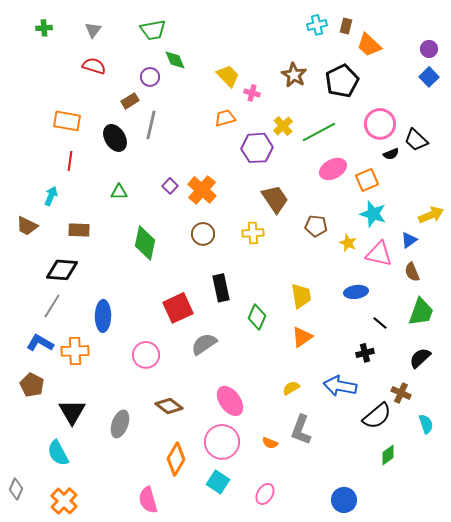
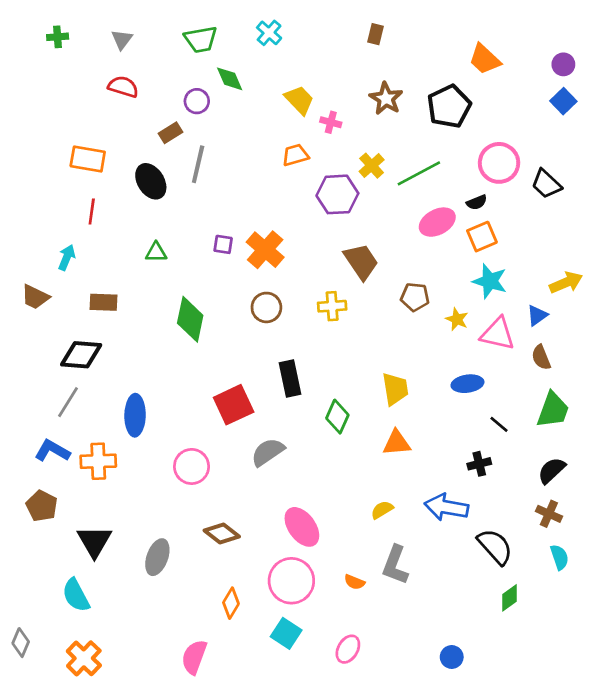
cyan cross: (317, 25) -> (269, 33), moved, turned -36
brown rectangle: (346, 26) -> (375, 34), moved
black semicircle: (391, 154) -> (477, 202), moved
purple square: (170, 186) -> (223, 244), turned -35
orange triangle: (302, 337) -> (397, 443), turned 30
brown cross: (401, 393) -> (549, 514), moved
black semicircle: (377, 416) -> (495, 547), turned -92
orange diamond: (176, 459) -> (231, 603), size x0.7
pink semicircle: (148, 500) -> (194, 657), turned 36
blue circle: (344, 500) -> (452, 657), size x0.7

